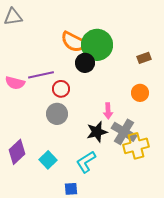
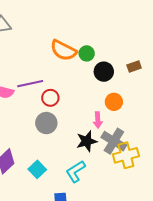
green circle: (97, 45) -> (87, 53), size x0.5
black circle: (85, 63) -> (104, 72), moved
orange circle: (140, 93) -> (114, 102), moved

